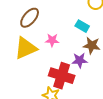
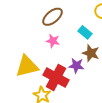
brown ellipse: (30, 18) -> (53, 17), moved
yellow triangle: (26, 48) -> (27, 66), moved

